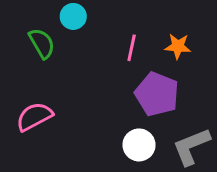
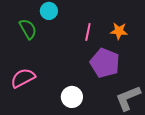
white circle: (139, 145) -> (72, 97), moved

